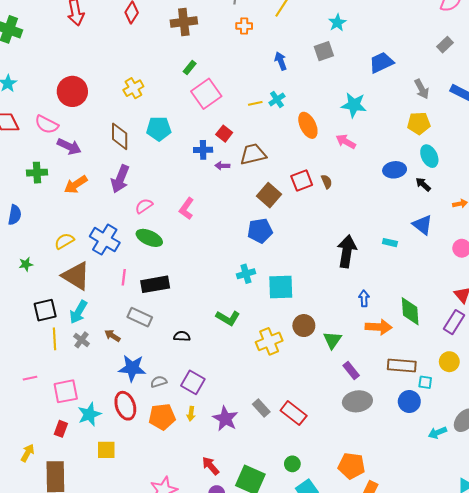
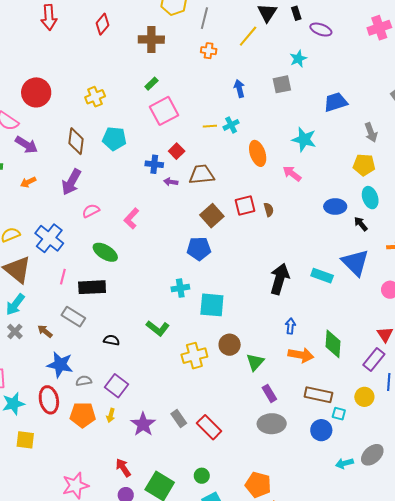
orange arrow: (76, 185) -> (28, 182), size x0.7
blue triangle: (423, 225) -> (355, 263), size x1.4
green ellipse: (149, 238) -> (105, 252), moved
cyan rectangle: (390, 243) -> (322, 276), size x1.5

